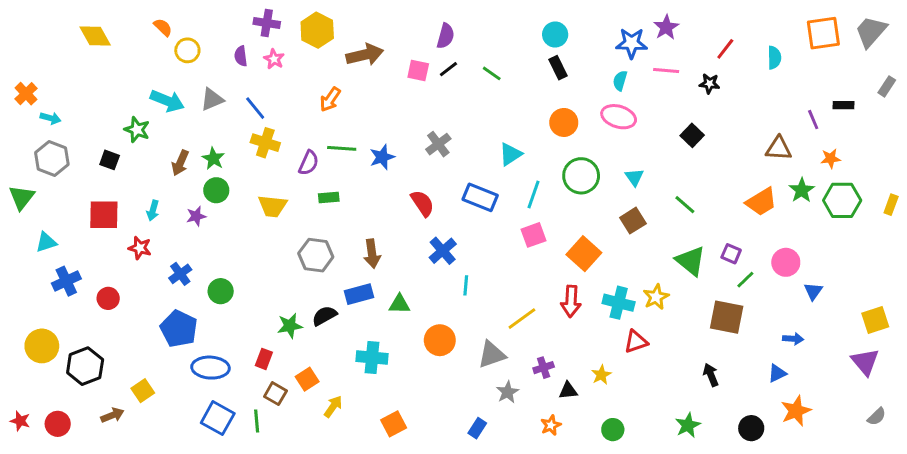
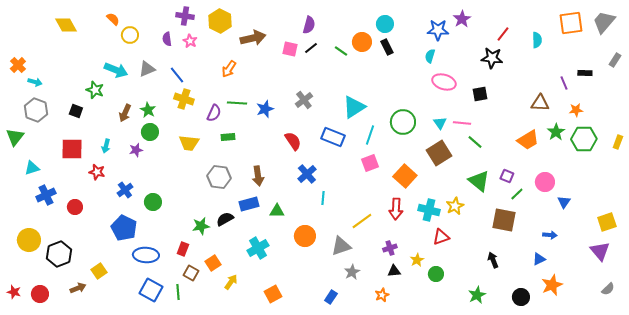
pink line: (666, 71) -> (462, 123), moved
black star: (709, 84) -> (492, 58), size x1.5
pink ellipse: (619, 117) -> (444, 82), moved
orange circle: (564, 122) -> (362, 42), moved
black square: (692, 135) -> (480, 94), turned 35
cyan triangle: (510, 154) -> (354, 107), size x1.4
brown square: (633, 221) -> (439, 153), size x1.4
cyan cross: (372, 357) -> (258, 248), turned -35
purple cross: (544, 368) -> (390, 248), moved
green circle: (613, 430) -> (436, 274), moved

